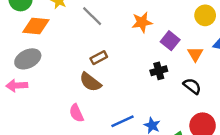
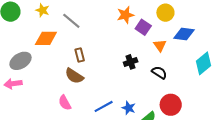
orange star: (142, 22) -> (125, 15), moved
orange diamond: (36, 26) -> (46, 38), moved
purple square: (170, 41) -> (143, 27), moved
brown rectangle: (99, 58) -> (80, 55), turned -72

